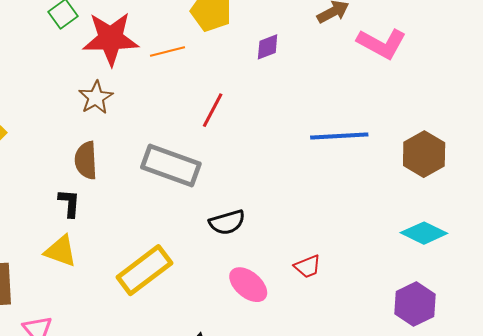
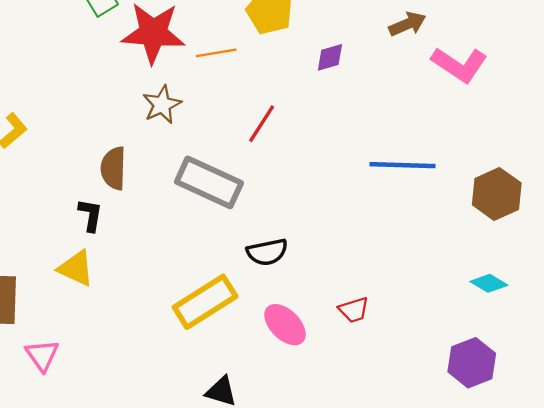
brown star: (96, 97) -> (162, 105), moved
cyan diamond: (424, 233) -> (489, 283), size x0.7
yellow rectangle: (144, 270) -> (205, 302), moved

